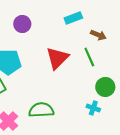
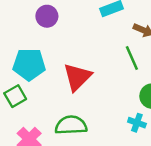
red triangle: (57, 58) -> (77, 77), moved

